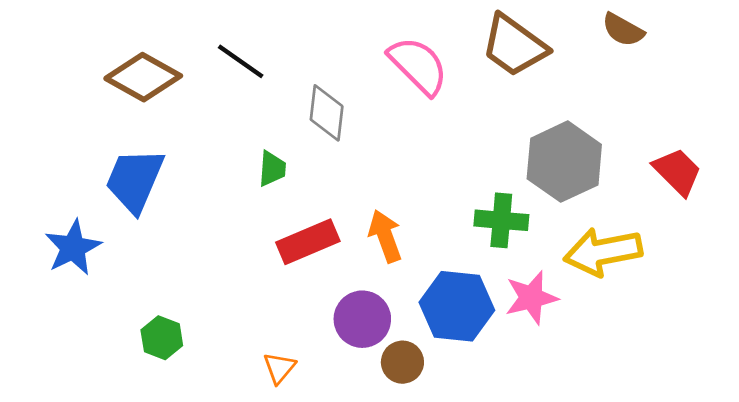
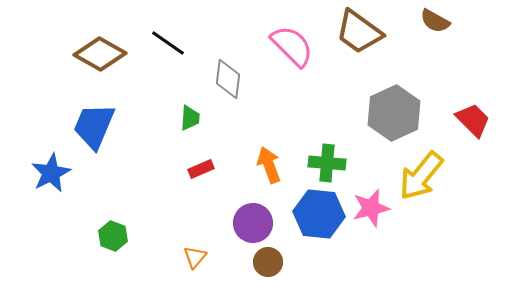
green cross: (501, 220) -> (327, 163), moved
red rectangle: (308, 242) -> (201, 169), moved, size x0.6
yellow arrow: (603, 252) -> (421, 176), turned -40
brown circle: (402, 362) -> (268, 262), moved

